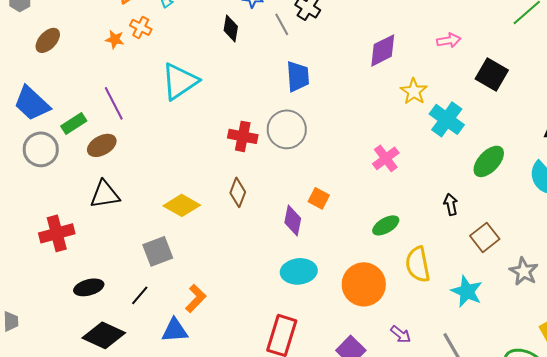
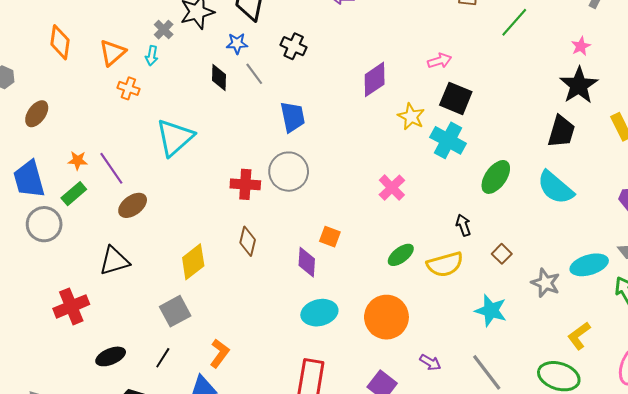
gray line: (282, 24) -> (254, 74), moved
orange star: (115, 39) -> (78, 160), moved
black square: (492, 74) -> (456, 98), moved
blue trapezoid: (32, 103) -> (29, 179), turned 39
brown ellipse: (102, 145) -> (133, 205), moved
yellow diamond: (182, 205) -> (193, 262), turned -60
brown square: (485, 237) -> (502, 254), size x0.7
yellow semicircle: (418, 264) -> (445, 264), moved, turned -87

